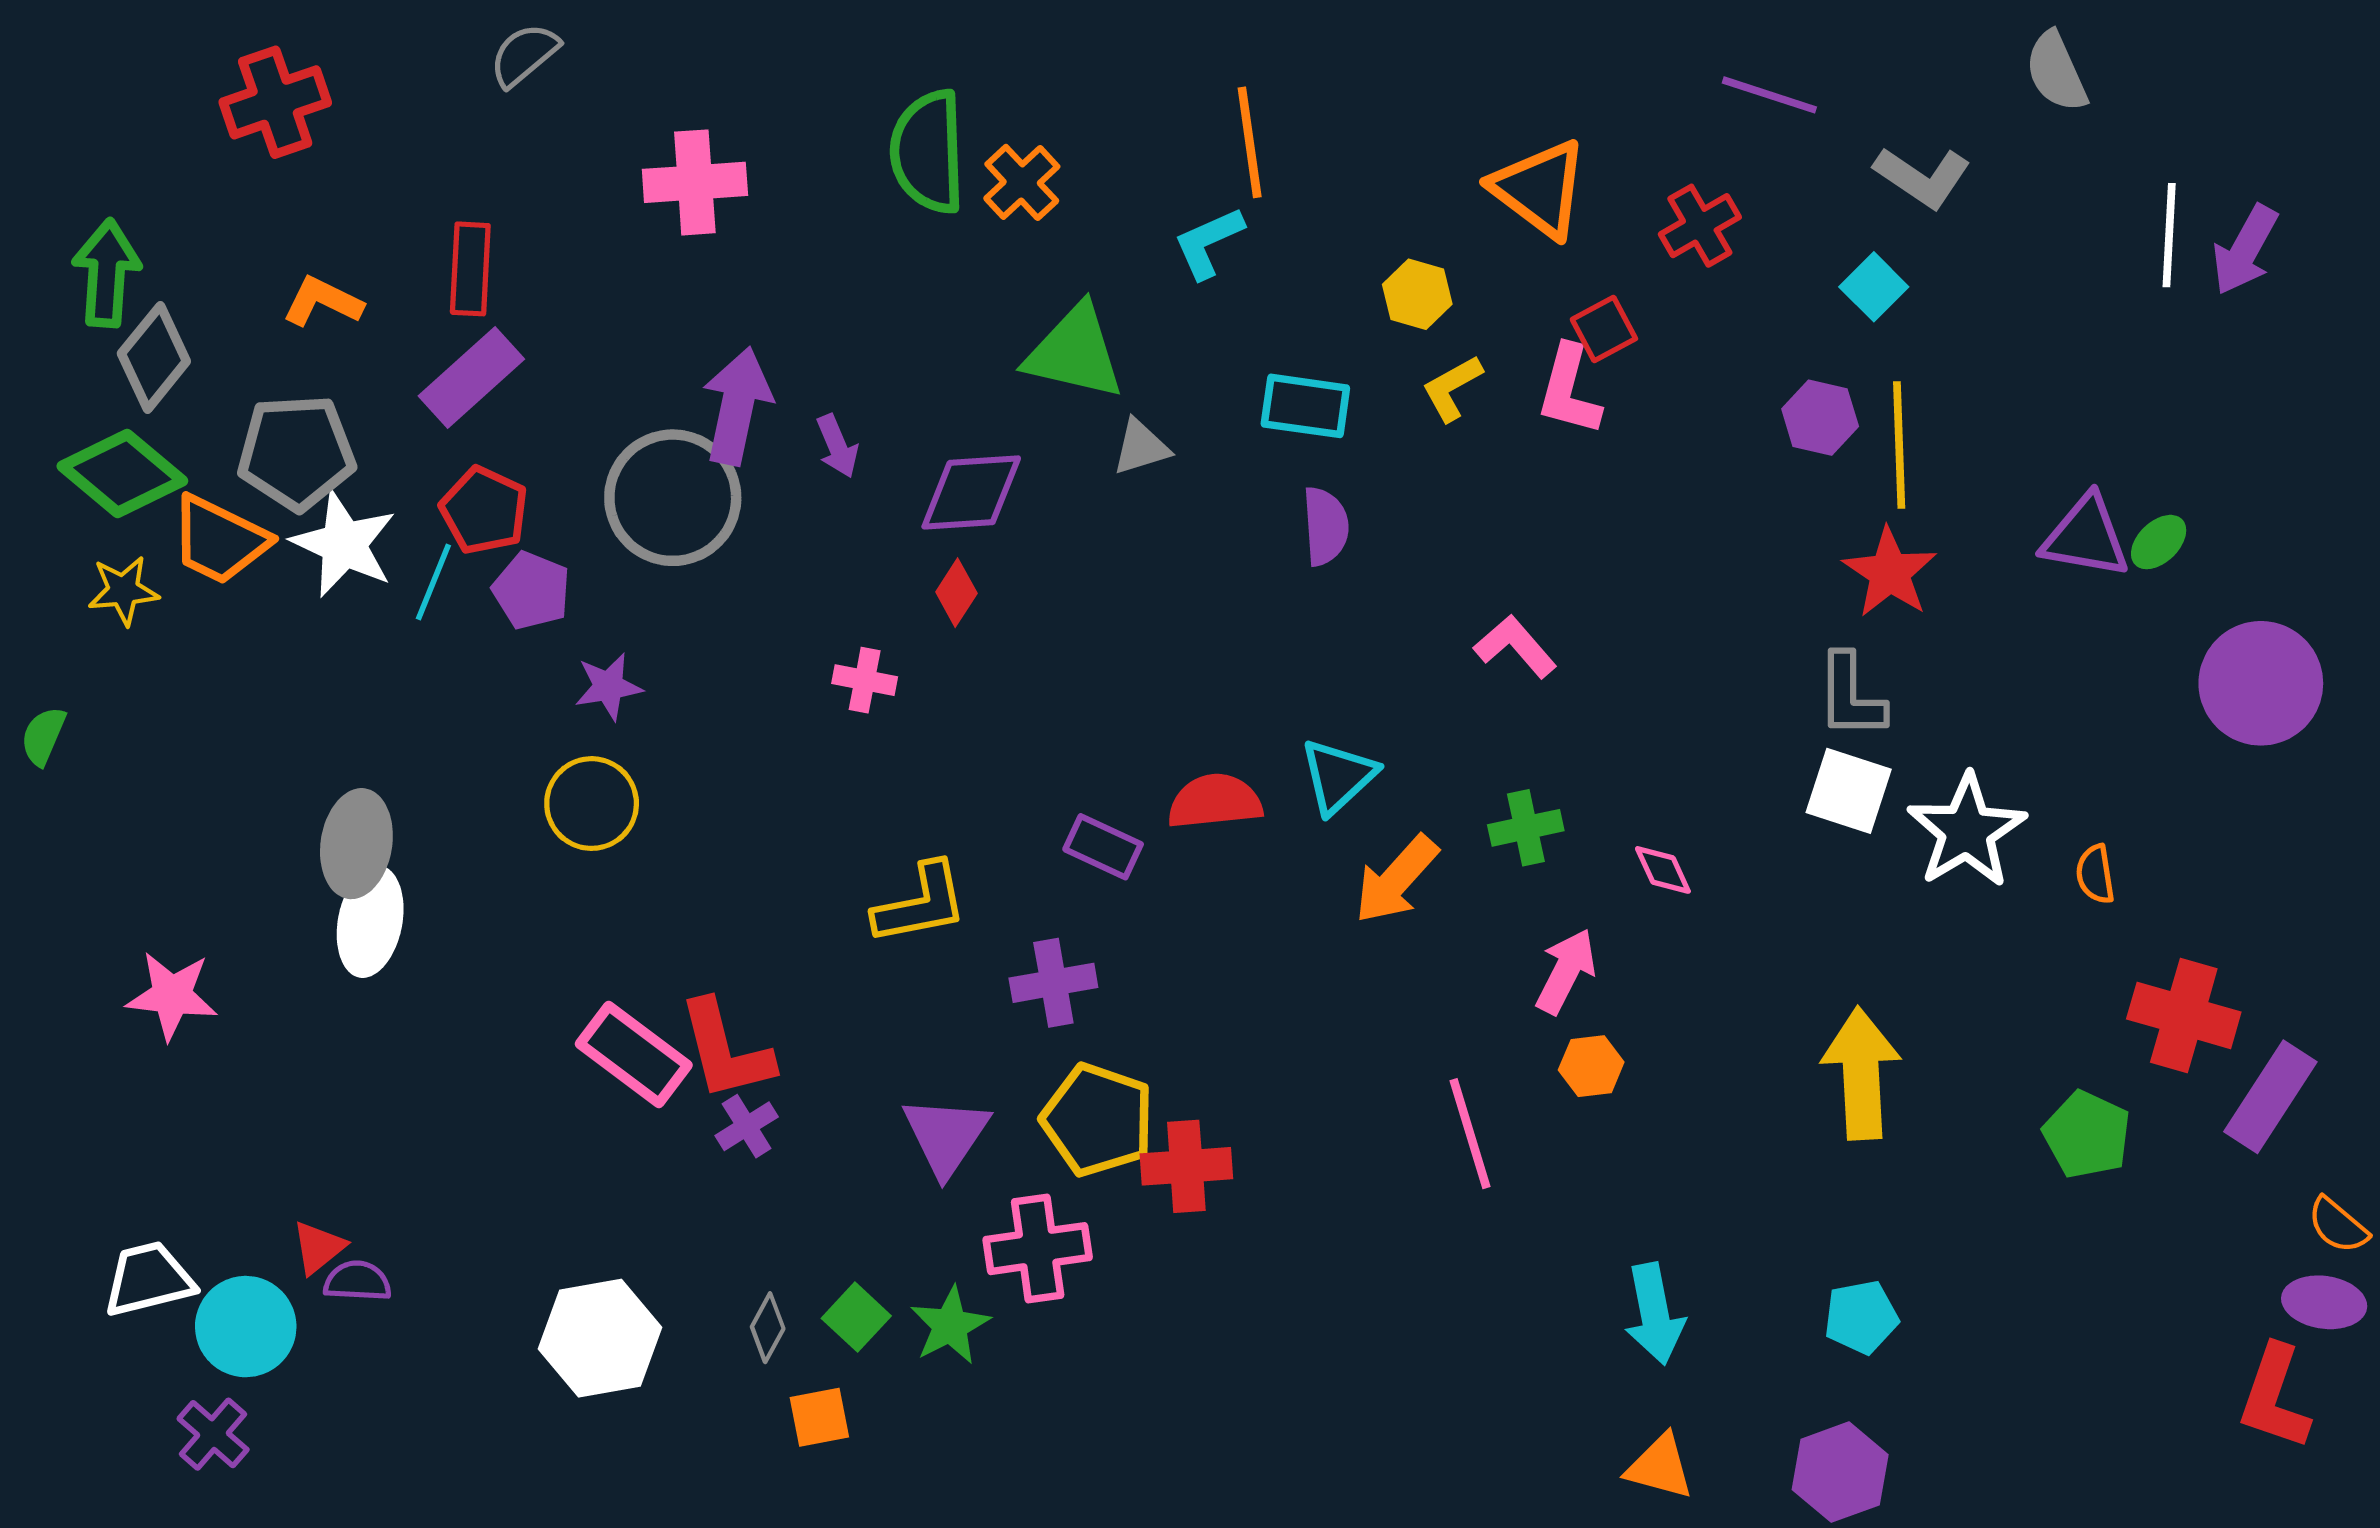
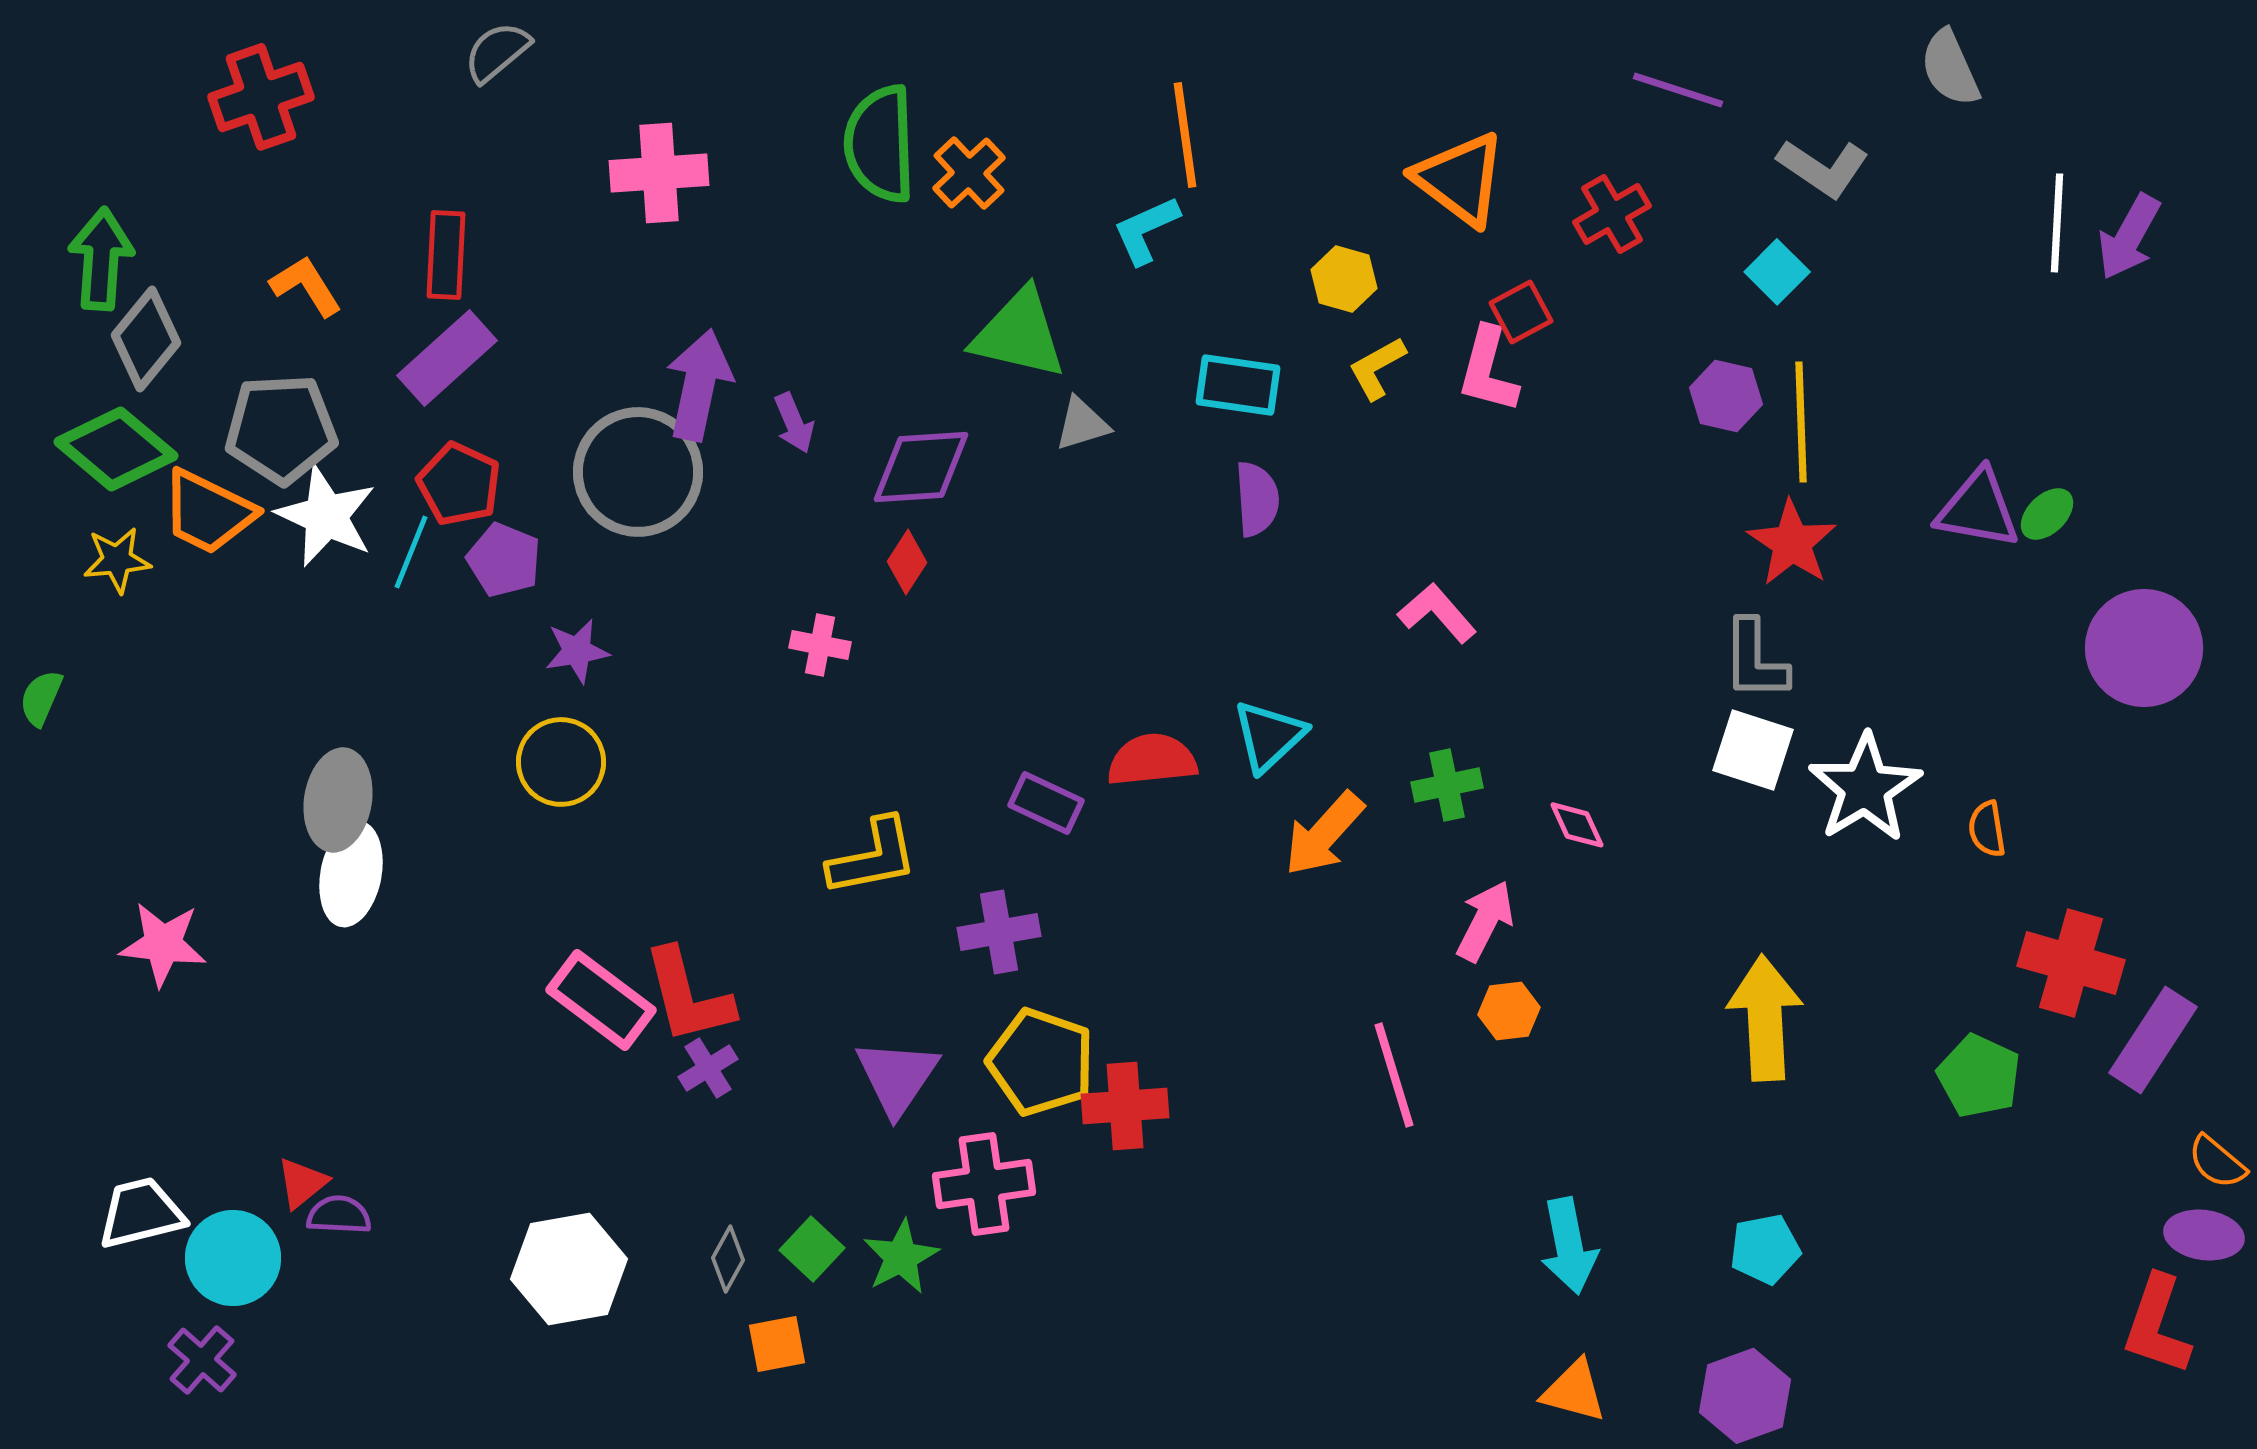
orange L-shape: (323, 302) -> (306, 286), turned 32

